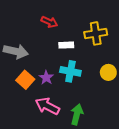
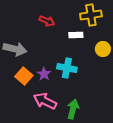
yellow cross: (96, 33) -> (91, 15), moved
white rectangle: (66, 45) -> (76, 35), moved
yellow circle: (108, 72) -> (103, 49), moved

